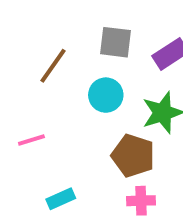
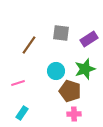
cyan circle: (106, 95) -> (56, 71), moved
cyan rectangle: (61, 199) -> (22, 113), moved, turned -32

